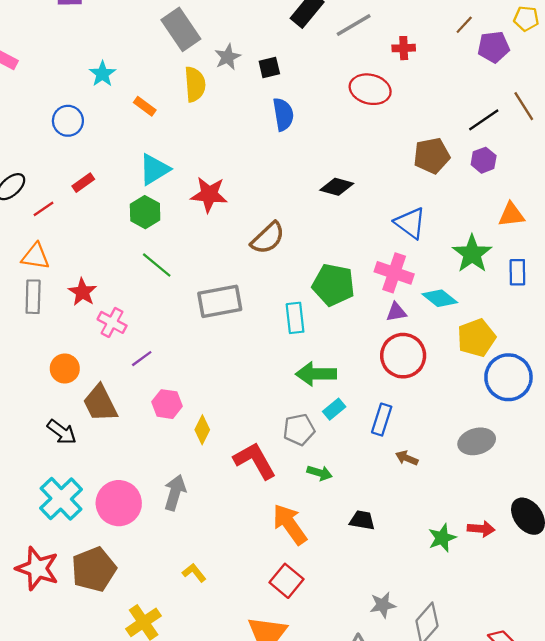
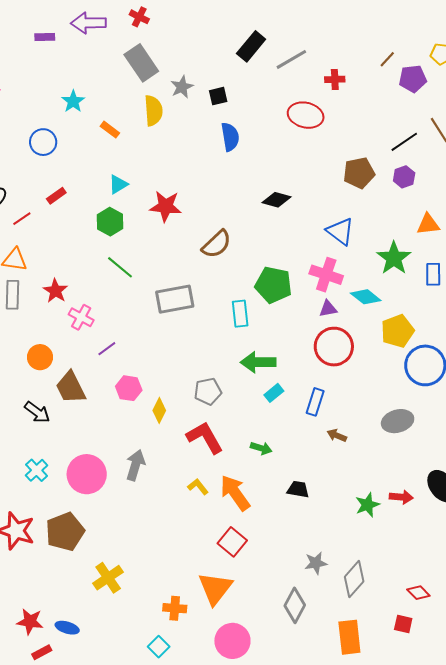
cyan triangle: (154, 169) -> (118, 184), size x0.7
gray pentagon: (299, 430) -> (208, 391), moved
cyan cross: (61, 499) -> (37, 470), size x0.6
yellow L-shape: (194, 573) -> (198, 487), moved

